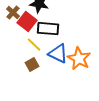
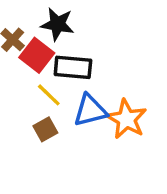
blue triangle: (58, 54) -> (90, 110), turned -40

